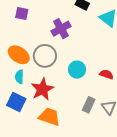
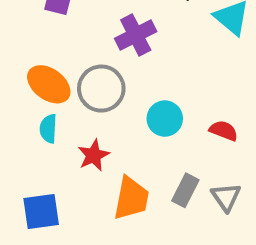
red star: (42, 89) -> (94, 155), size x0.7
blue square: (16, 102) -> (41, 211), moved, turned -36
orange trapezoid: (49, 117) -> (131, 198), moved, turned 80

